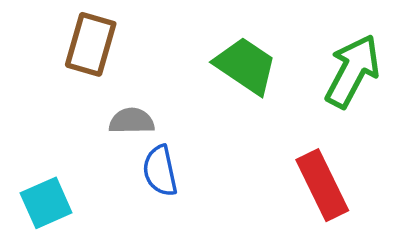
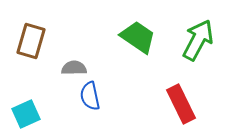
brown rectangle: (91, 44) -> (31, 41), moved

